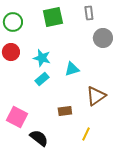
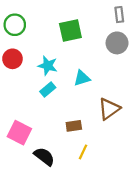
gray rectangle: (89, 13) -> (119, 15), moved
green square: (53, 17) -> (70, 30), moved
yellow line: (86, 134) -> (83, 152), moved

